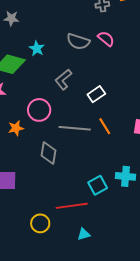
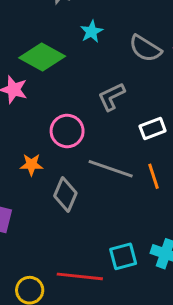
cyan star: (37, 49) -> (92, 32), moved
orange star: (16, 128) -> (31, 165), moved

